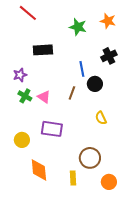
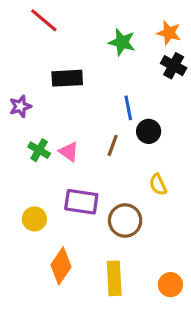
black cross: (109, 56) -> (174, 66), moved, turned -35
purple star: (20, 75) -> (20, 106), moved
brown circle: (90, 158) -> (125, 221), moved
orange diamond: (39, 170) -> (61, 266), turned 40
yellow rectangle: (73, 178) -> (114, 278), size x1.5

